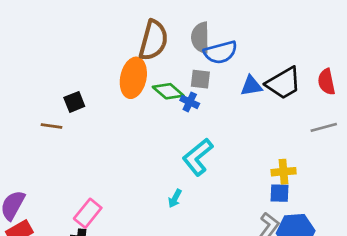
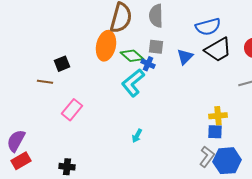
blue semicircle: (221, 52) -> (208, 27), moved
blue triangle: (251, 86) -> (185, 57), moved, turned -36
cyan L-shape: (198, 157) -> (133, 83), moved
pink rectangle: (88, 213) -> (72, 110), moved

